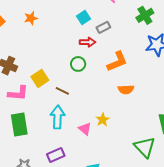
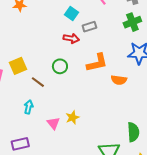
cyan square: (83, 17) -> (72, 13), turned -32
green circle: (78, 64) -> (60, 66), moved
orange semicircle: (126, 89) -> (119, 80), moved
cyan arrow: (58, 117) -> (29, 107), size x0.6

